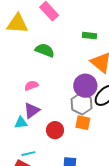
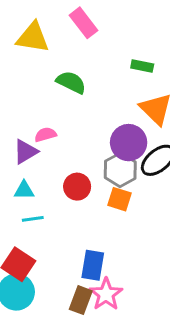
purple triangle: (32, 110) -> (26, 152), moved
red circle: (55, 130) -> (77, 187), moved
cyan line: (28, 154) -> (33, 219), moved

